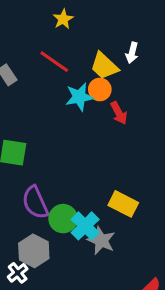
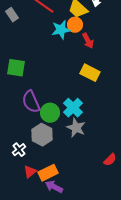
yellow rectangle: (123, 204) -> (90, 73), moved
cyan cross: (85, 226) -> (73, 108), moved
gray hexagon: (34, 251) -> (42, 135), moved

